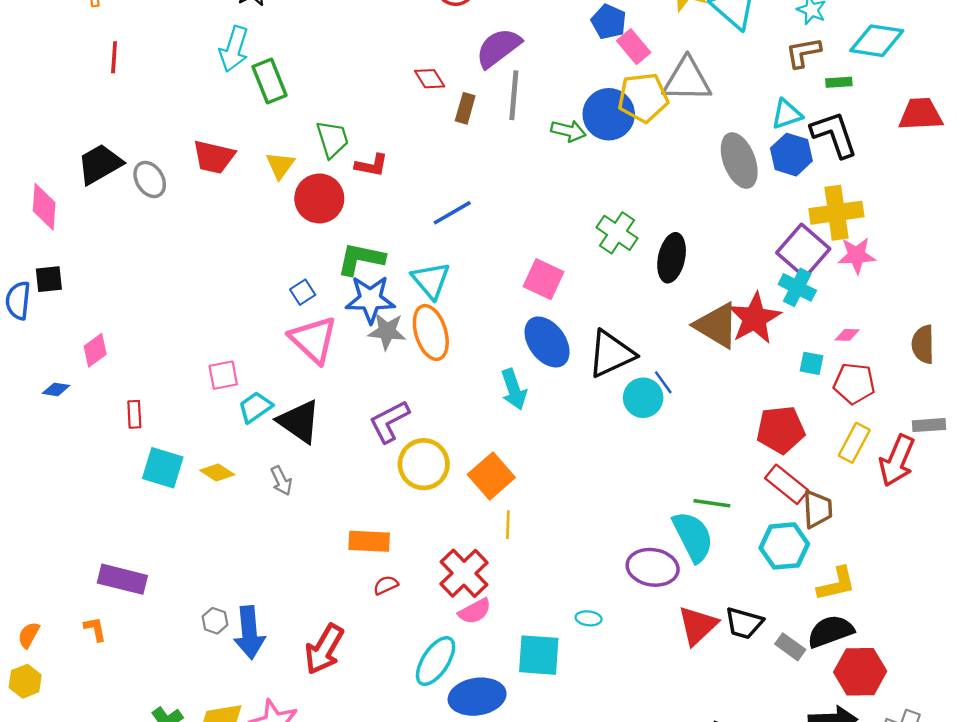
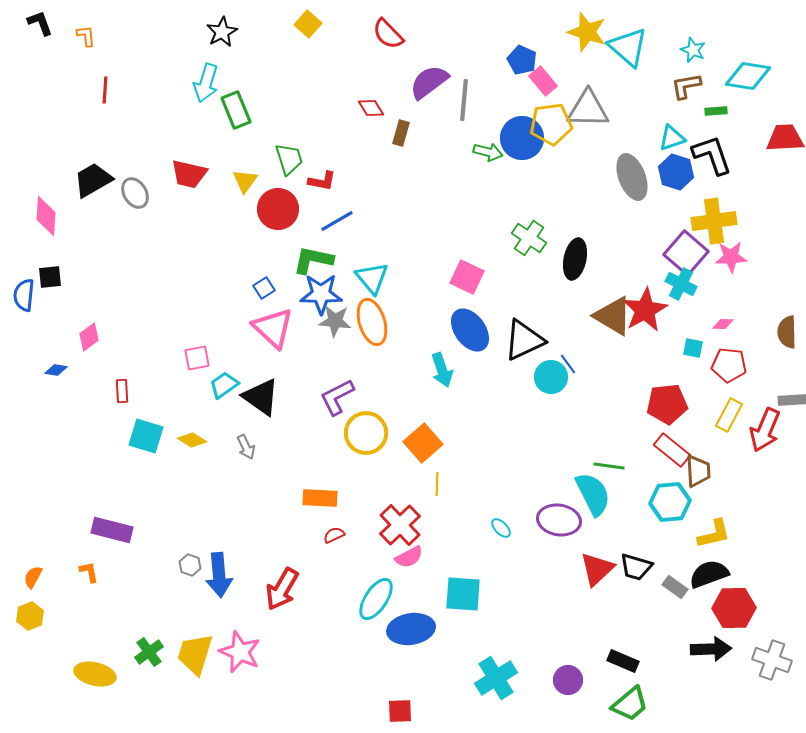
gray line: (514, 95) -> (464, 100), moved
blue line: (452, 213) -> (337, 221), moved
cyan ellipse: (589, 618) -> (501, 528), moved, turned 40

